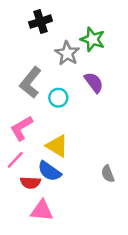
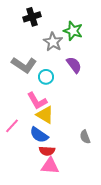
gray L-shape: (30, 82) -> (24, 65), turned -95
pink L-shape: (22, 128) -> (37, 101), moved, turned -90
red semicircle: (30, 183) -> (47, 151), moved
pink triangle: (42, 211) -> (50, 166), moved

